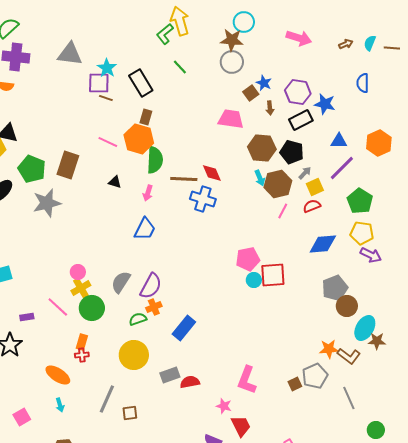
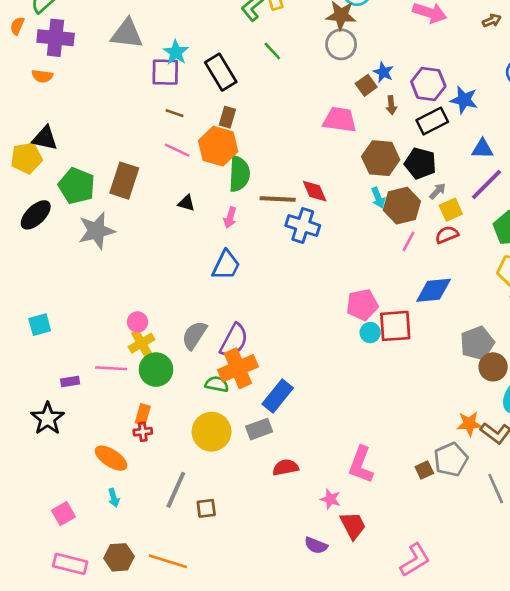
brown line: (106, 98) -> (174, 113), moved
blue diamond: (323, 244) -> (434, 290), moved
pink line: (58, 307) -> (111, 368), turned -40
orange cross: (154, 307) -> (238, 368), size x1.8
green semicircle: (138, 319) -> (217, 384), turned 30
gray rectangle: (170, 375) -> (259, 429), moved

